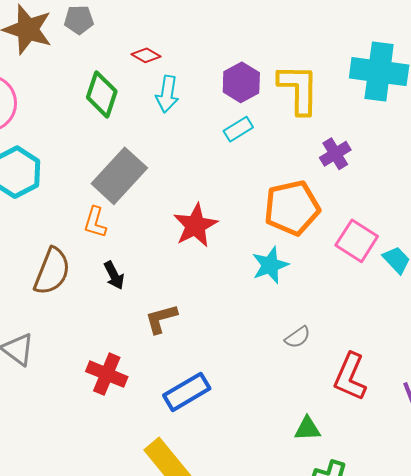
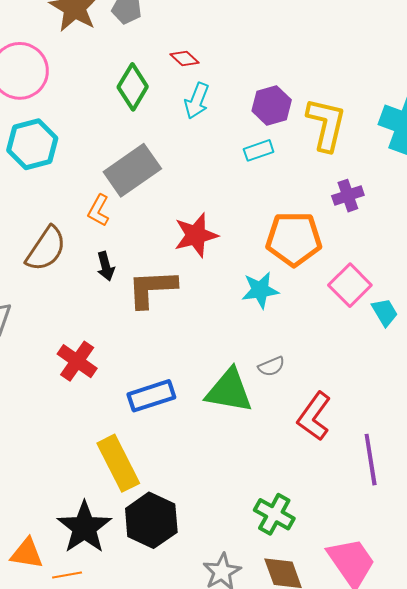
brown L-shape: (161, 319) -> (152, 288), moved, size x1.5
green triangle: (307, 429) -> (229, 391), moved, size x1.8

